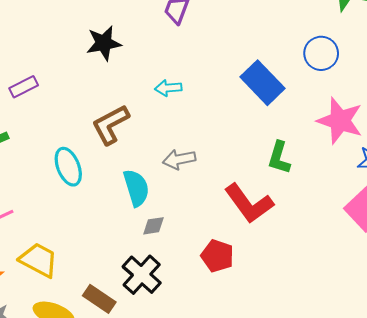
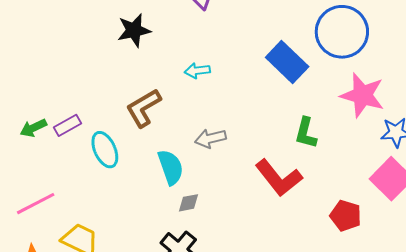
blue circle: (321, 53) -> (342, 32), size x1.6
purple rectangle: (24, 87) -> (67, 125), moved
red pentagon: (217, 256) -> (346, 216), moved

